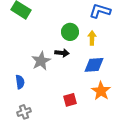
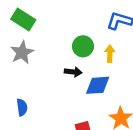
gray star: (41, 61) -> (22, 52), moved
blue diamond: (94, 65) -> (98, 85), moved

